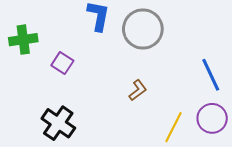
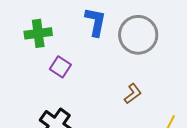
green cross: (23, 40) -> (38, 33), moved

